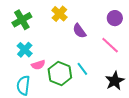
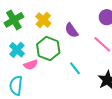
yellow cross: (59, 14) -> (43, 20), moved
green hexagon: (60, 73) -> (48, 49), moved

